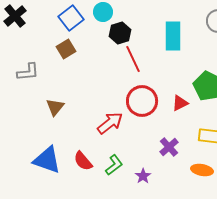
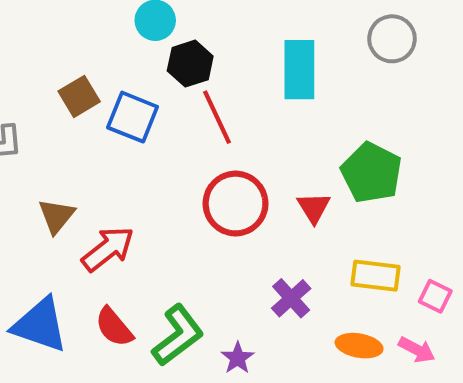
blue square: (71, 18) -> (133, 117), moved, turned -30
red triangle: (180, 103) -> (314, 208), turned -36
red arrow: (110, 123) -> (108, 249), moved
green L-shape: (114, 165) -> (178, 335), size x1.4

